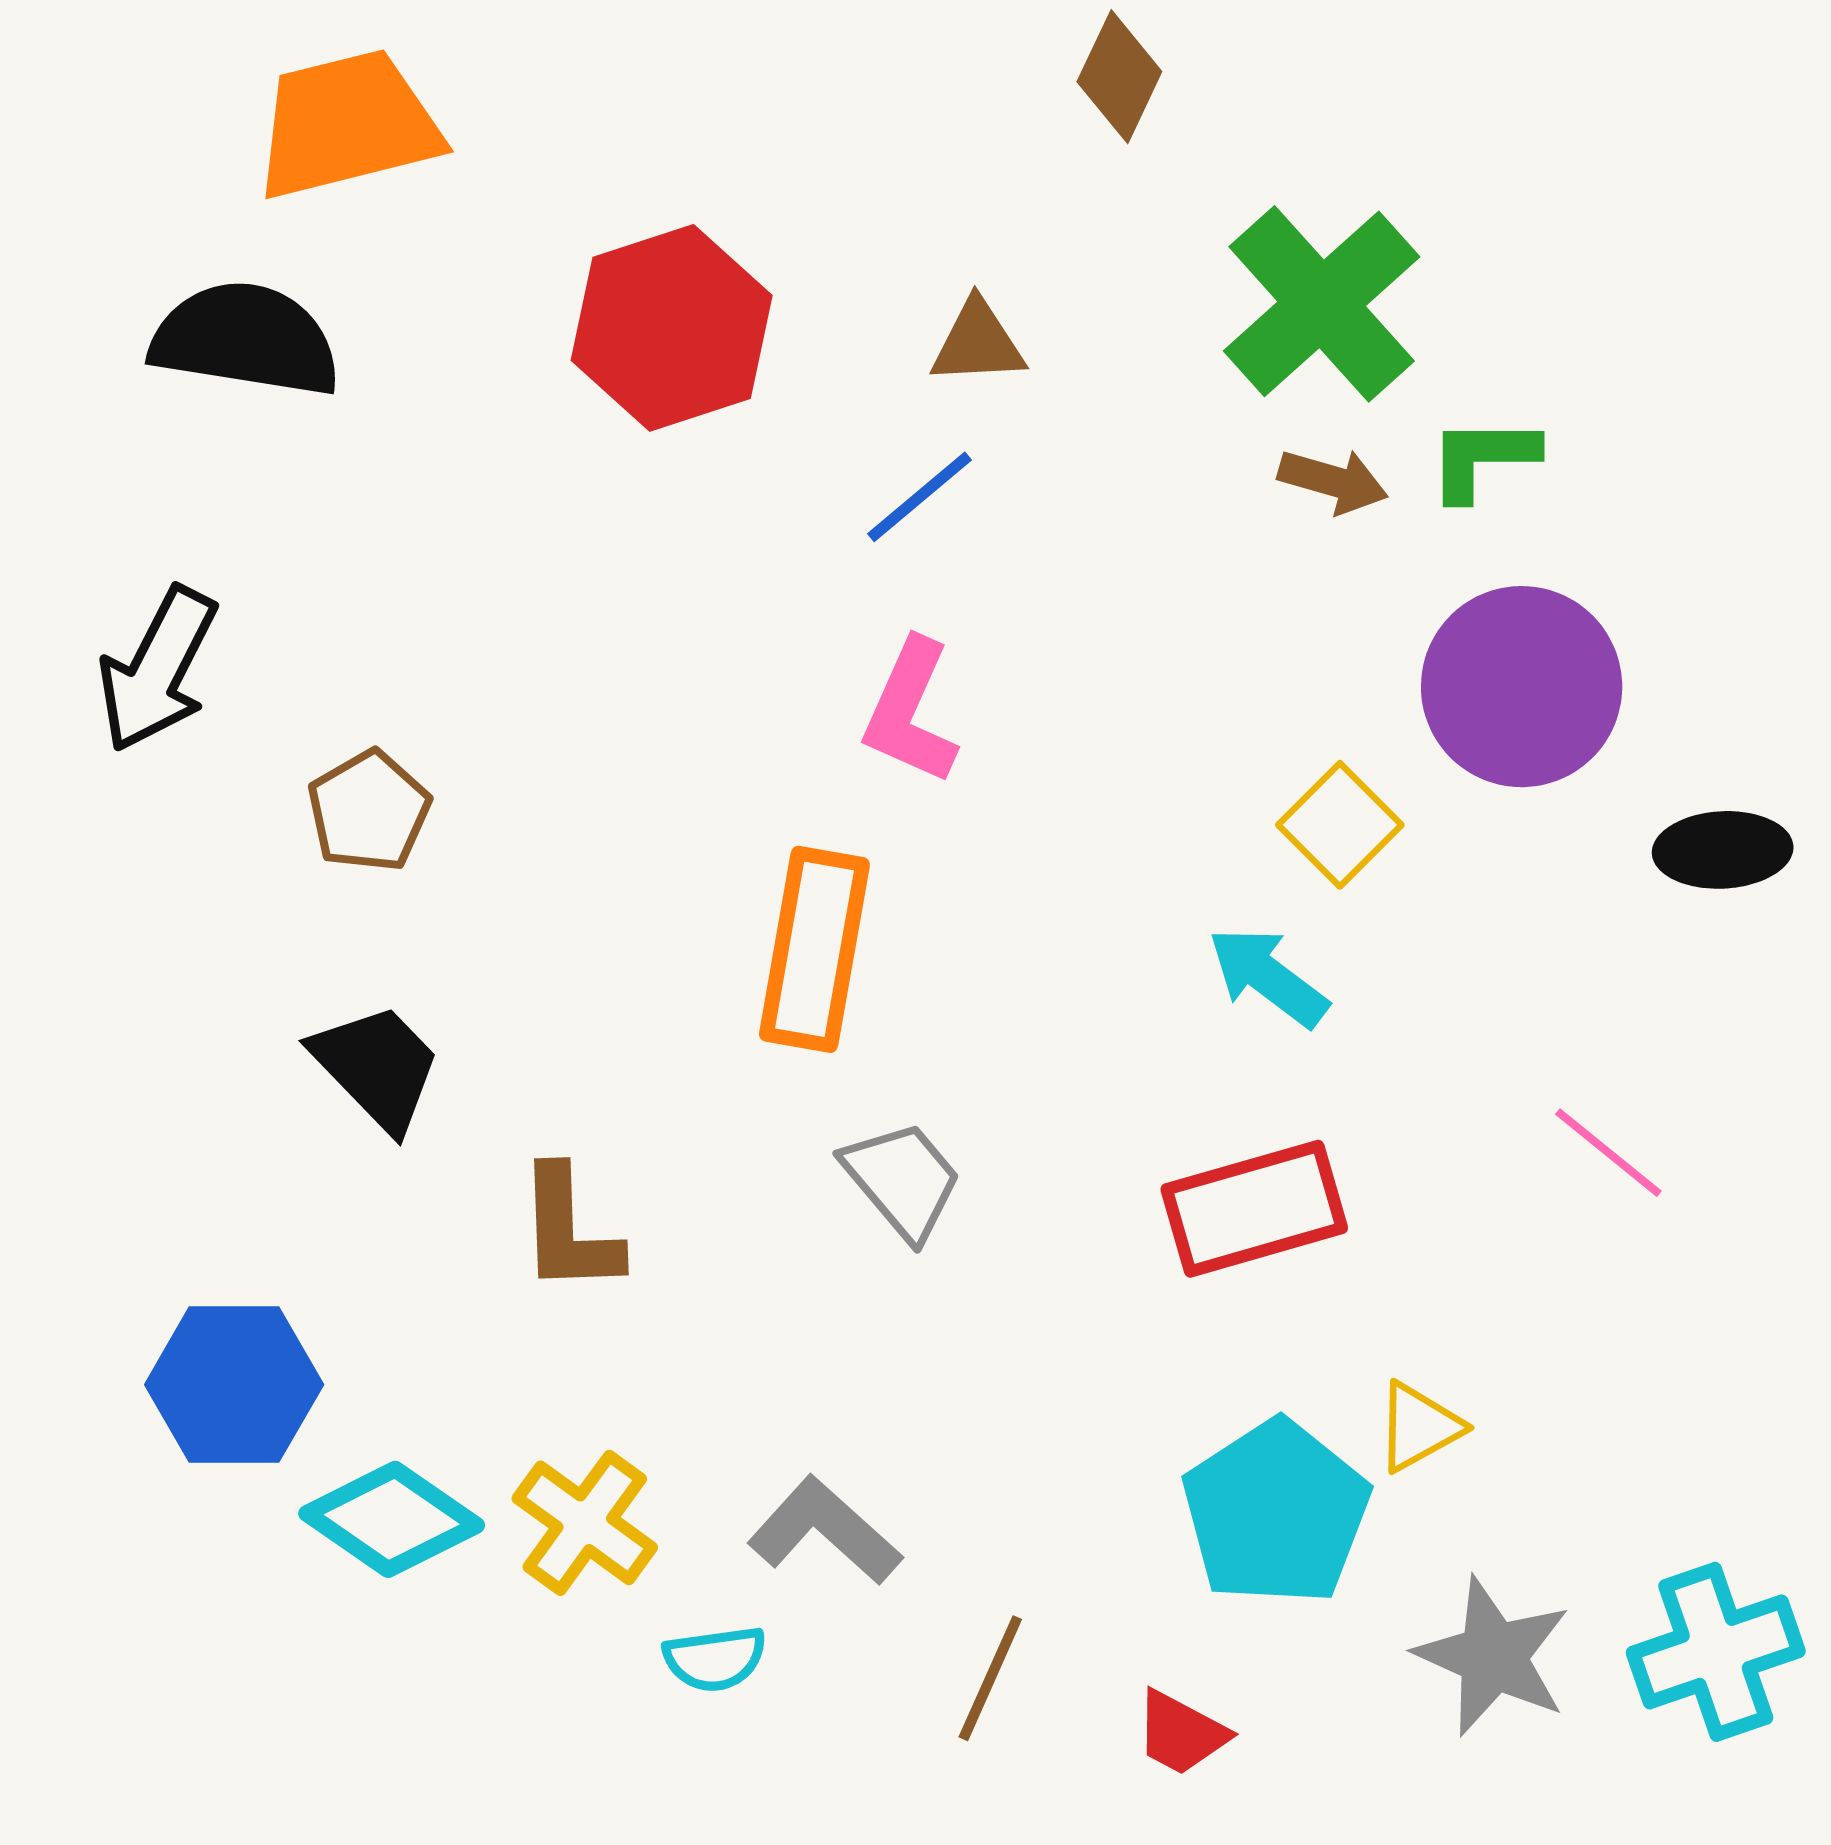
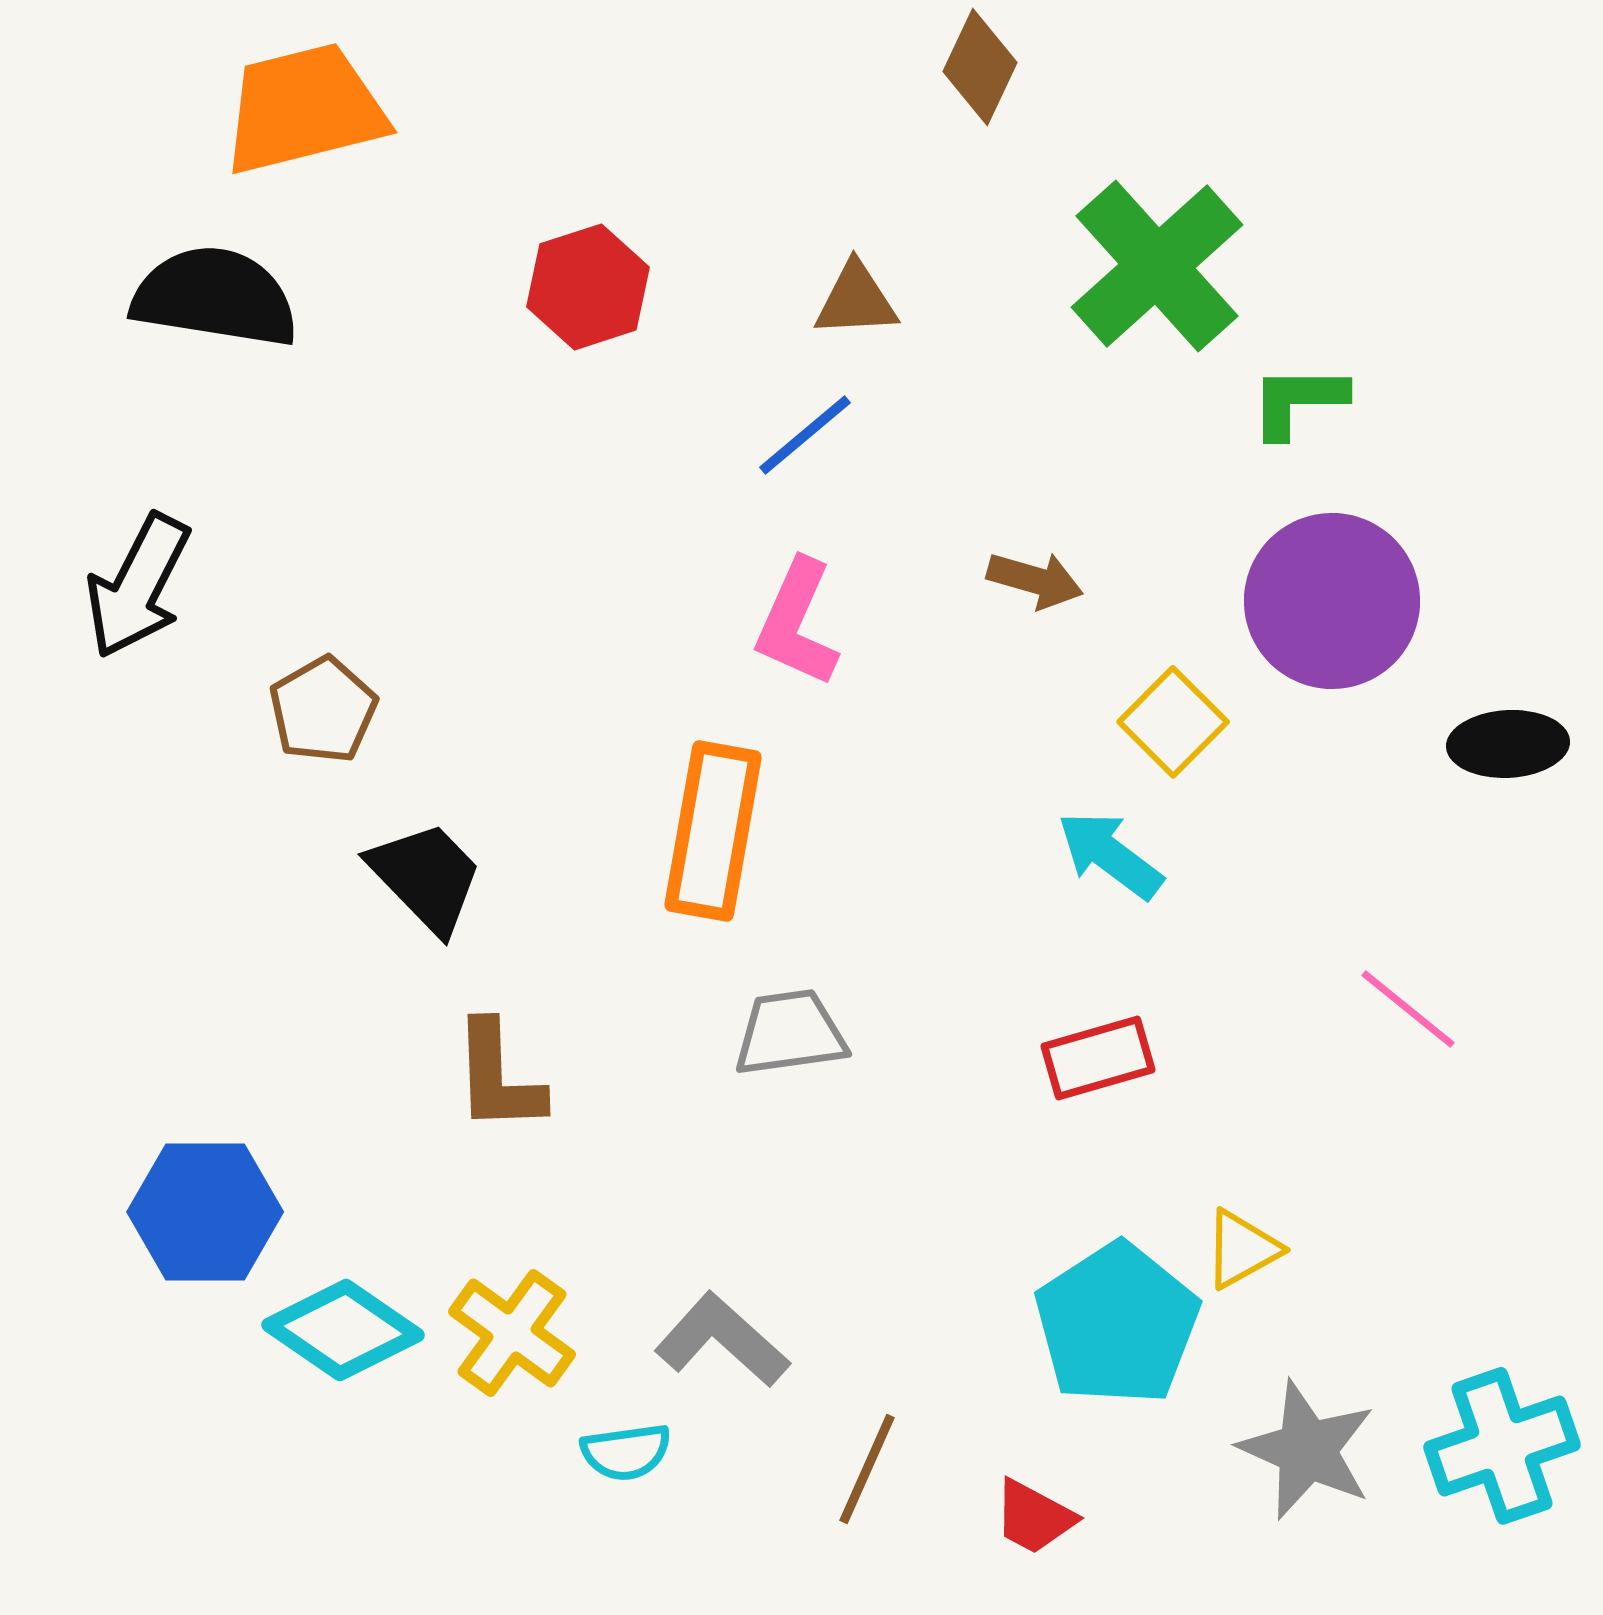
red hexagon: (672, 328) -> (588, 287), size x0.7
brown arrow: (1333, 481) -> (1035, 580), moved
black trapezoid: (377, 1067) -> (426, 877), moved
gray trapezoid: (902, 1180) -> (790, 1033), turned -58
red rectangle: (1254, 1209) -> (1098, 1058), size x0.7

